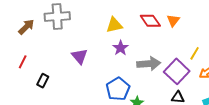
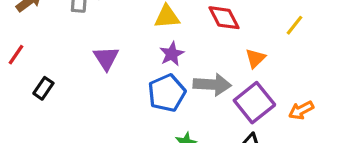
orange triangle: (173, 20) -> (255, 58), moved
yellow line: (195, 53) -> (295, 25), moved
blue pentagon: (118, 89) -> (167, 93), moved

